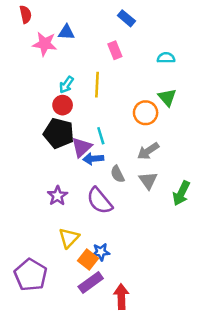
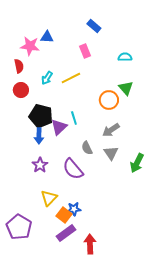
red semicircle: (26, 14) -> (19, 66), moved
yellow line: (97, 85) -> (71, 78), turned 60
red circle: (63, 105) -> (21, 90), moved
blue arrow: (93, 159) -> (39, 136), moved, turned -84

